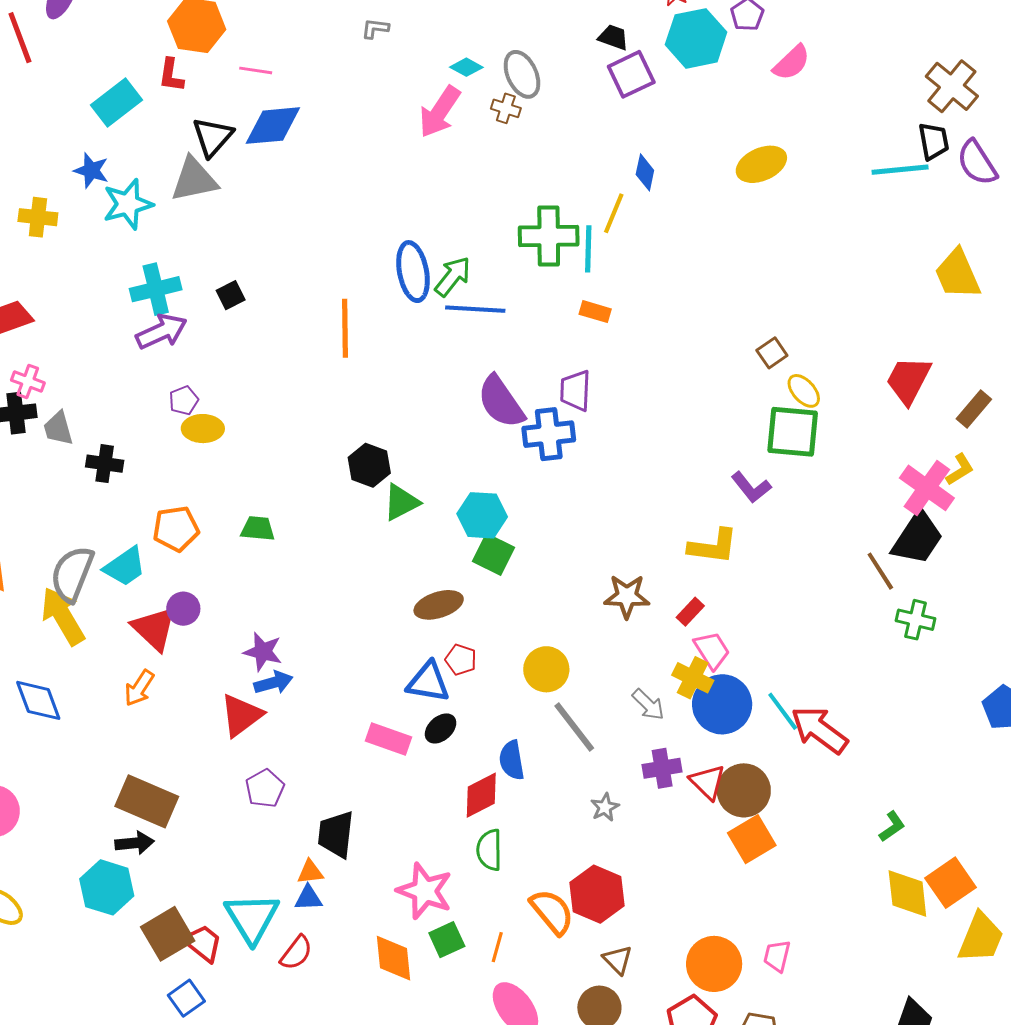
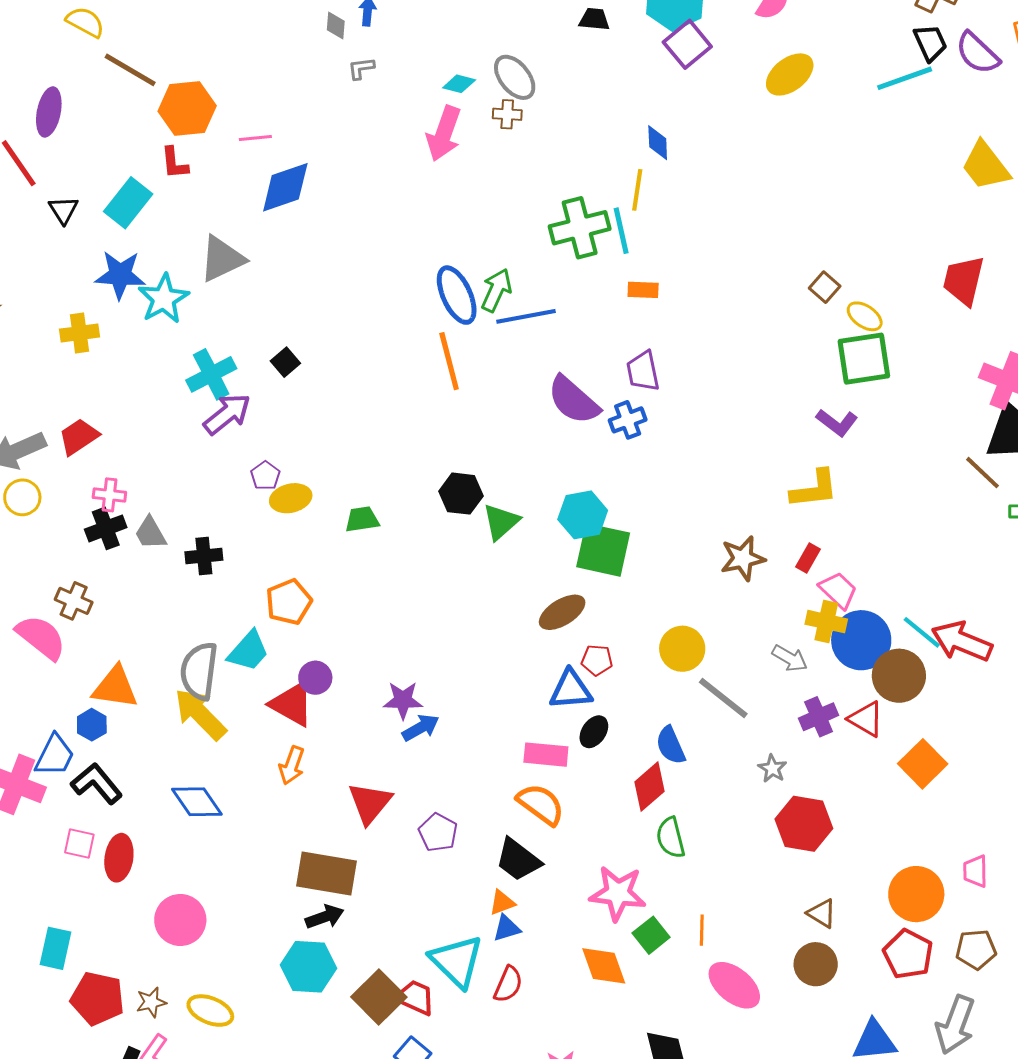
purple square: (631, 74) -> (687, 44), moved
black triangle: (213, 137) -> (63, 210), moved, size x0.7
yellow ellipse: (761, 164) -> (790, 74), moved
blue star: (91, 170) -> (120, 275), size x1.4
orange line: (345, 328) -> (449, 361), moved
blue cross: (549, 434) -> (628, 420), size x0.7
green trapezoid: (258, 529) -> (362, 519), moved
green square: (494, 554) -> (603, 550), size x1.4
red triangle: (241, 715) -> (370, 803), moved
brown circle: (744, 790) -> (899, 676), moved
black trapezoid: (336, 834) -> (518, 860), turned -45
red hexagon: (597, 894) -> (804, 824), moved
orange semicircle: (552, 912) -> (541, 804), moved

